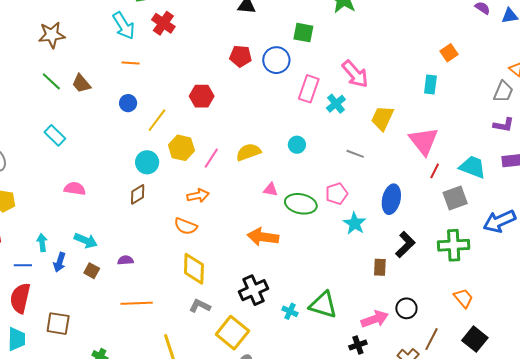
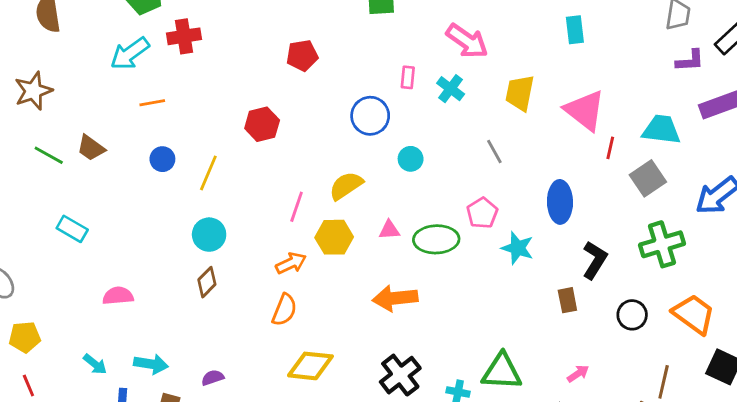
red cross: (163, 23) -> (184, 36), turned -30
cyan arrow: (124, 26) -> (130, 54), turned 100
blue circle: (276, 60) -> (370, 116), moved
pink rectangle: (309, 89) -> (408, 77), size x0.6
yellow hexagon: (181, 148) -> (334, 237), moved
gray line: (355, 154) -> (494, 151), turned 54
orange semicircle: (186, 226) -> (284, 310), turned -75
cyan arrow: (42, 243) -> (95, 364), moved, turned 150
yellow diamond: (194, 269) -> (310, 366), turned -72
orange trapezoid: (463, 298) -> (694, 314), size x1.5
black circle: (406, 308) -> (632, 315), moved
pink arrow: (375, 319) -> (578, 374), size x0.6

